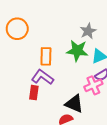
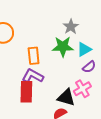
pink cross: (93, 85) -> (82, 89), moved
red rectangle: (34, 93) -> (26, 92), size x1.5

